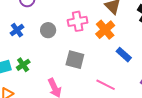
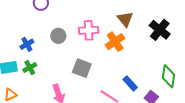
blue cross: (17, 30) -> (27, 44), moved
blue rectangle: (124, 55) -> (130, 83), moved

